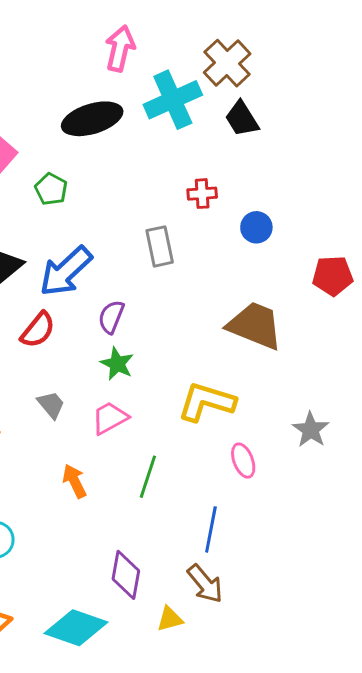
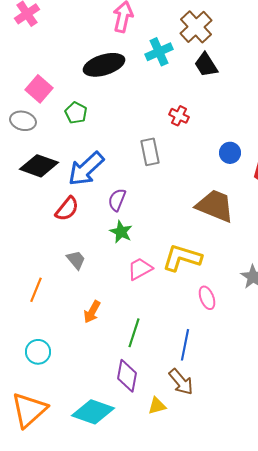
cyan cross: (173, 100) -> (159, 52), size x0.7
red cross: (202, 194) -> (179, 116), turned 30
blue circle: (256, 227) -> (230, 153), moved
pink trapezoid: (110, 418) -> (140, 269), moved
green line: (148, 477) -> (134, 333), moved
orange arrow: (75, 481) -> (92, 312), turned -125

